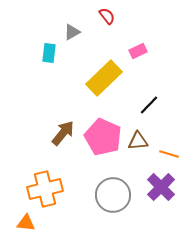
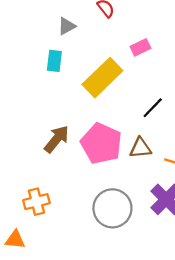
cyan rectangle: (49, 53) -> (54, 61), moved
orange cross: (45, 189) -> (36, 202), size x0.7

